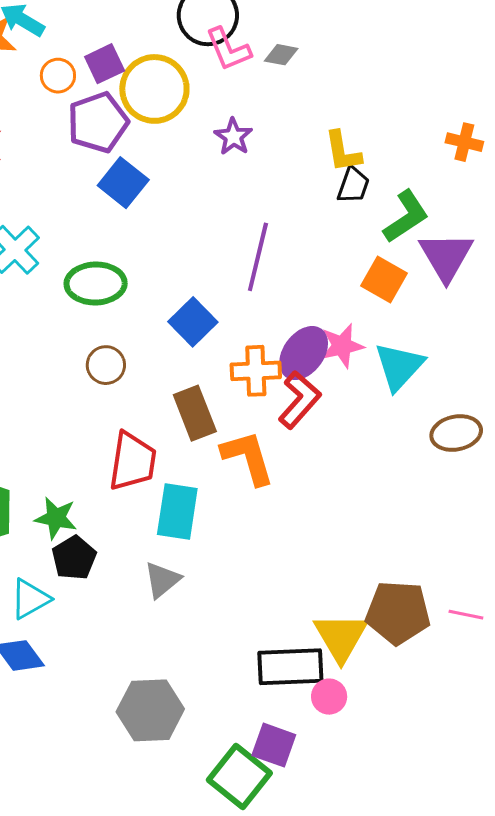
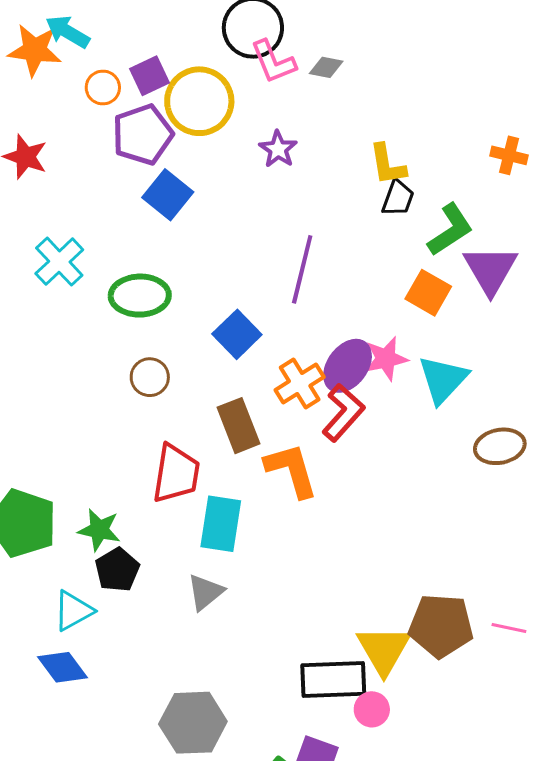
orange cross: (256, 371) -> (300, 383), turned -30

